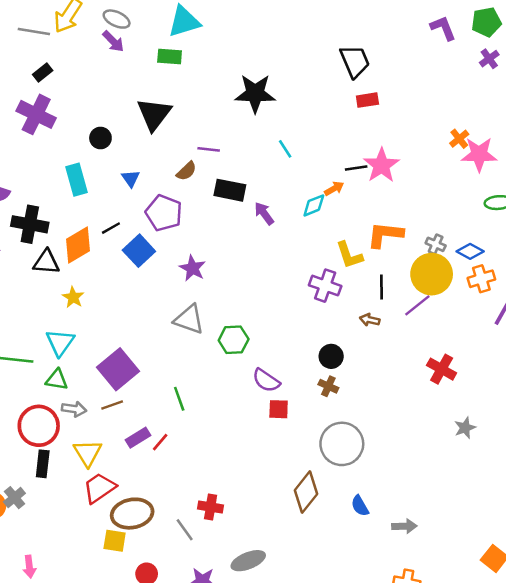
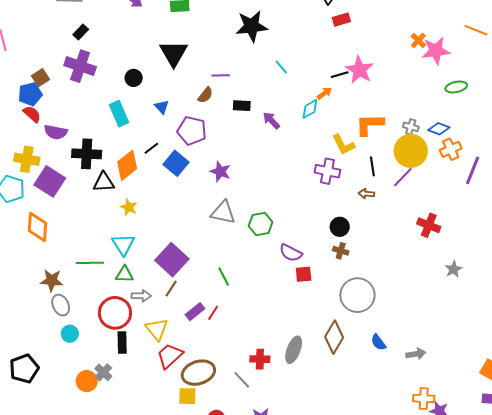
black rectangle: (230, 190) -> (242, 106), size x0.7
brown line: (112, 405) -> (171, 289), turned -30
gray ellipse: (248, 561) -> (294, 350), moved, turned -40

